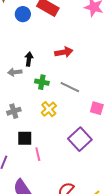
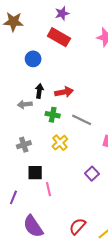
blue circle: (23, 14) -> (33, 59), moved
red arrow: (64, 52) -> (64, 92), moved
purple square: (80, 139) -> (92, 174), size x0.6

